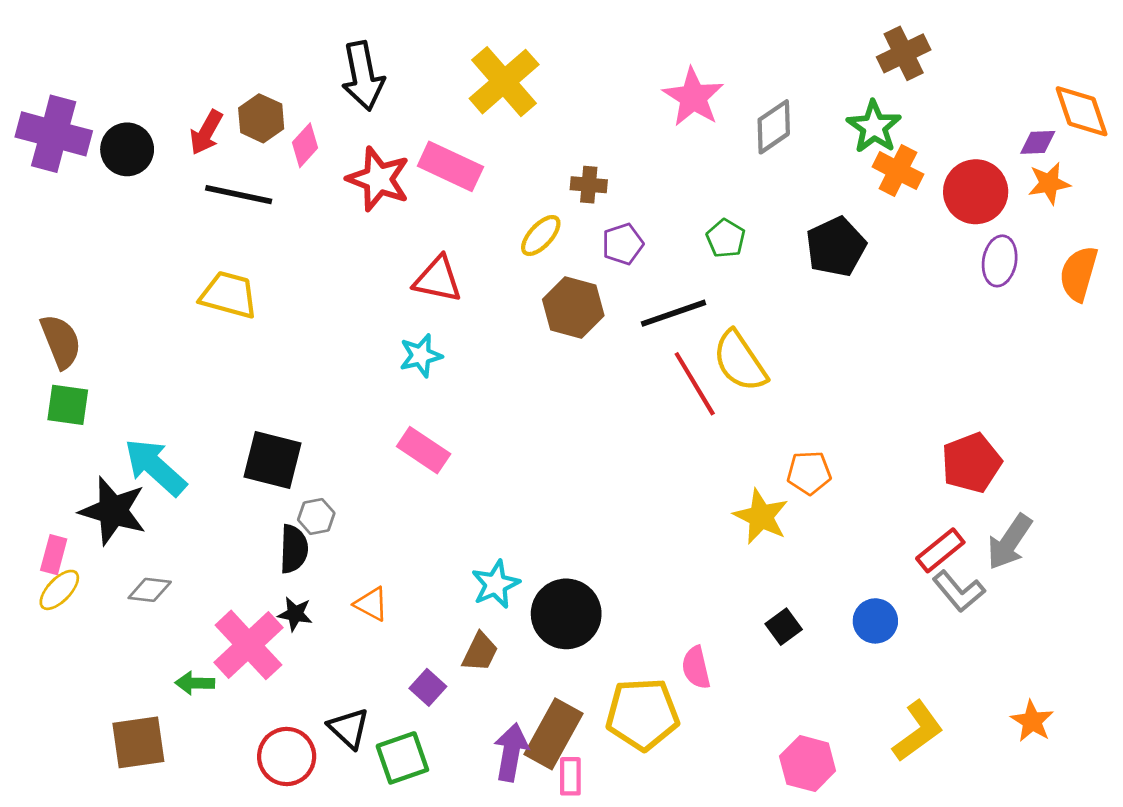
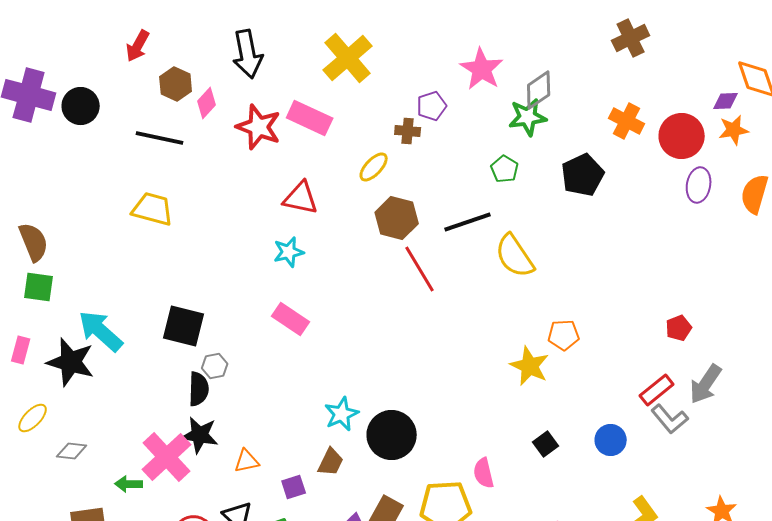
green star: (874, 127) -> (528, 117), moved, turned 30
red arrow: (206, 132) -> (138, 46), moved
purple pentagon: (623, 244) -> (432, 106), moved
red line: (695, 384) -> (420, 269), moved
red pentagon: (971, 463) -> (679, 328), size x0.6
pink rectangle: (54, 555) -> (21, 350), moved
gray diamond: (150, 590) -> (72, 451), moved
orange triangle: (371, 604) -> (247, 461), moved, turned -40
black star: (295, 614) -> (200, 435), size x1.5
purple square: (428, 687) -> (294, 487), turned 30

